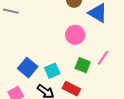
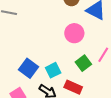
green square: (83, 65) -> (83, 63), turned 35

